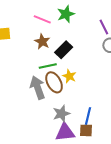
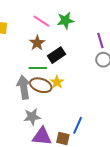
brown ellipse: (54, 82) -> (41, 85), turned -55
gray star: (61, 114) -> (32, 117), moved
blue line: (88, 116) -> (78, 125), moved

